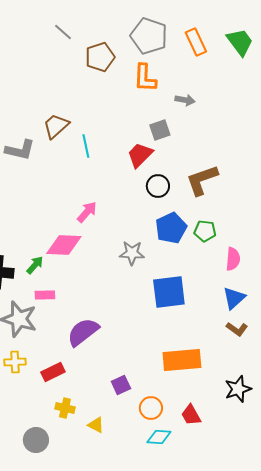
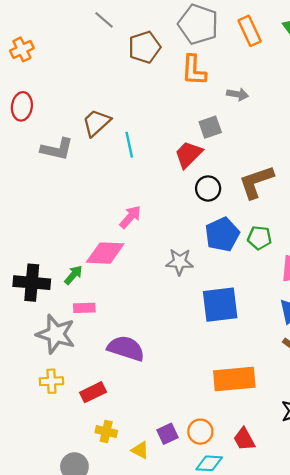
purple semicircle: (83, 332) -> (126, 348), turned 56
purple square: (121, 385) -> (168, 434), moved

